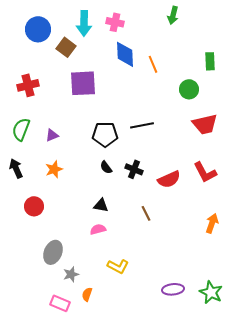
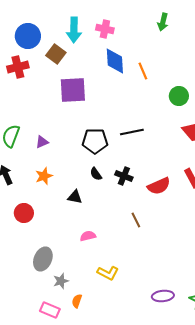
red cross: (28, 85) -> (18, 67), moved
black triangle: (101, 205) -> (75, 197), moved

